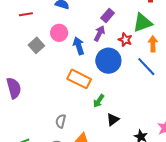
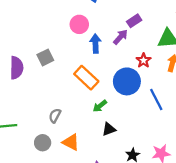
red star: (125, 40) -> (144, 60), moved
gray square: (36, 45) -> (45, 58), moved
blue circle: (108, 61) -> (127, 81), moved
blue line: (146, 67) -> (156, 99), moved

